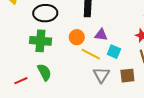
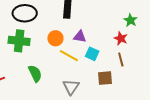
green semicircle: (44, 72) -> (35, 74), moved
gray triangle: (101, 75) -> (71, 87), moved

